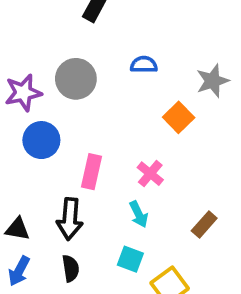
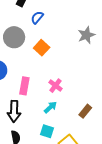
blue semicircle: (144, 65) -> (37, 17), moved, turned -48
orange square: (179, 117) -> (42, 48), moved
cyan arrow: (139, 214) -> (50, 107), turned -104

